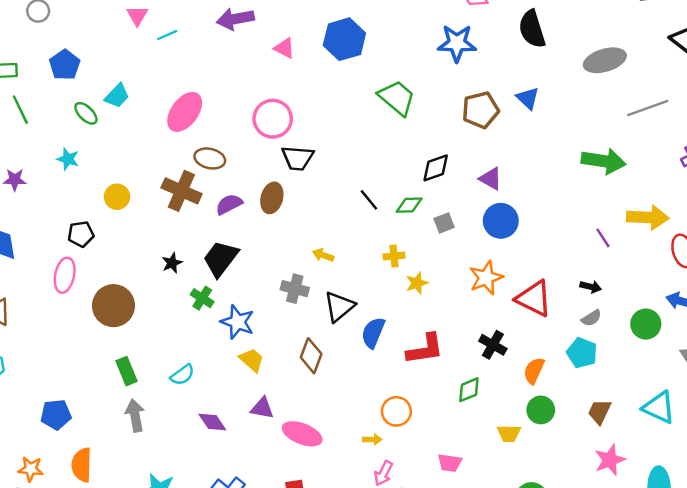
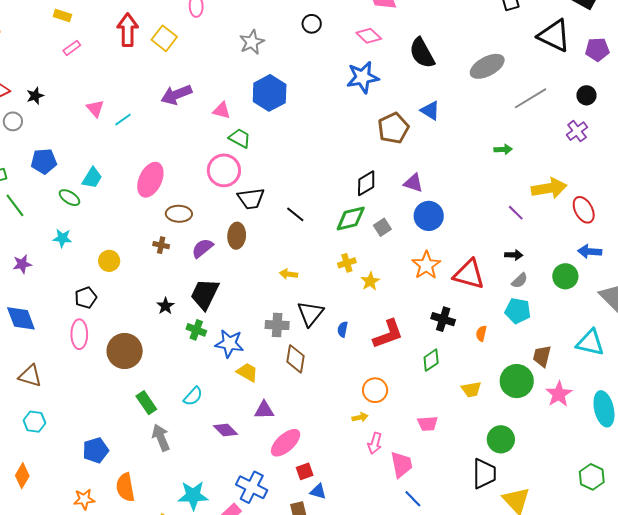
blue pentagon: (65, 65) -> (44, 161), turned -30
green trapezoid: (397, 98) -> (240, 138), moved, size x0.7
green arrow: (604, 161) -> (503, 149), size x0.5
brown cross: (181, 191) -> (161, 245), size x0.5
black line: (369, 200) -> (295, 214), moved
green diamond: (409, 205) -> (351, 218), size x1.4
gray cross: (295, 289) -> (277, 325), moved
blue semicircle: (373, 333) -> (343, 329), size x0.6
orange semicircle: (534, 371) -> (481, 333), size x0.7
green circle: (541, 410) -> (517, 381), moved, size x1.4
pink ellipse: (302, 434) -> (286, 443), moved, turned -52

